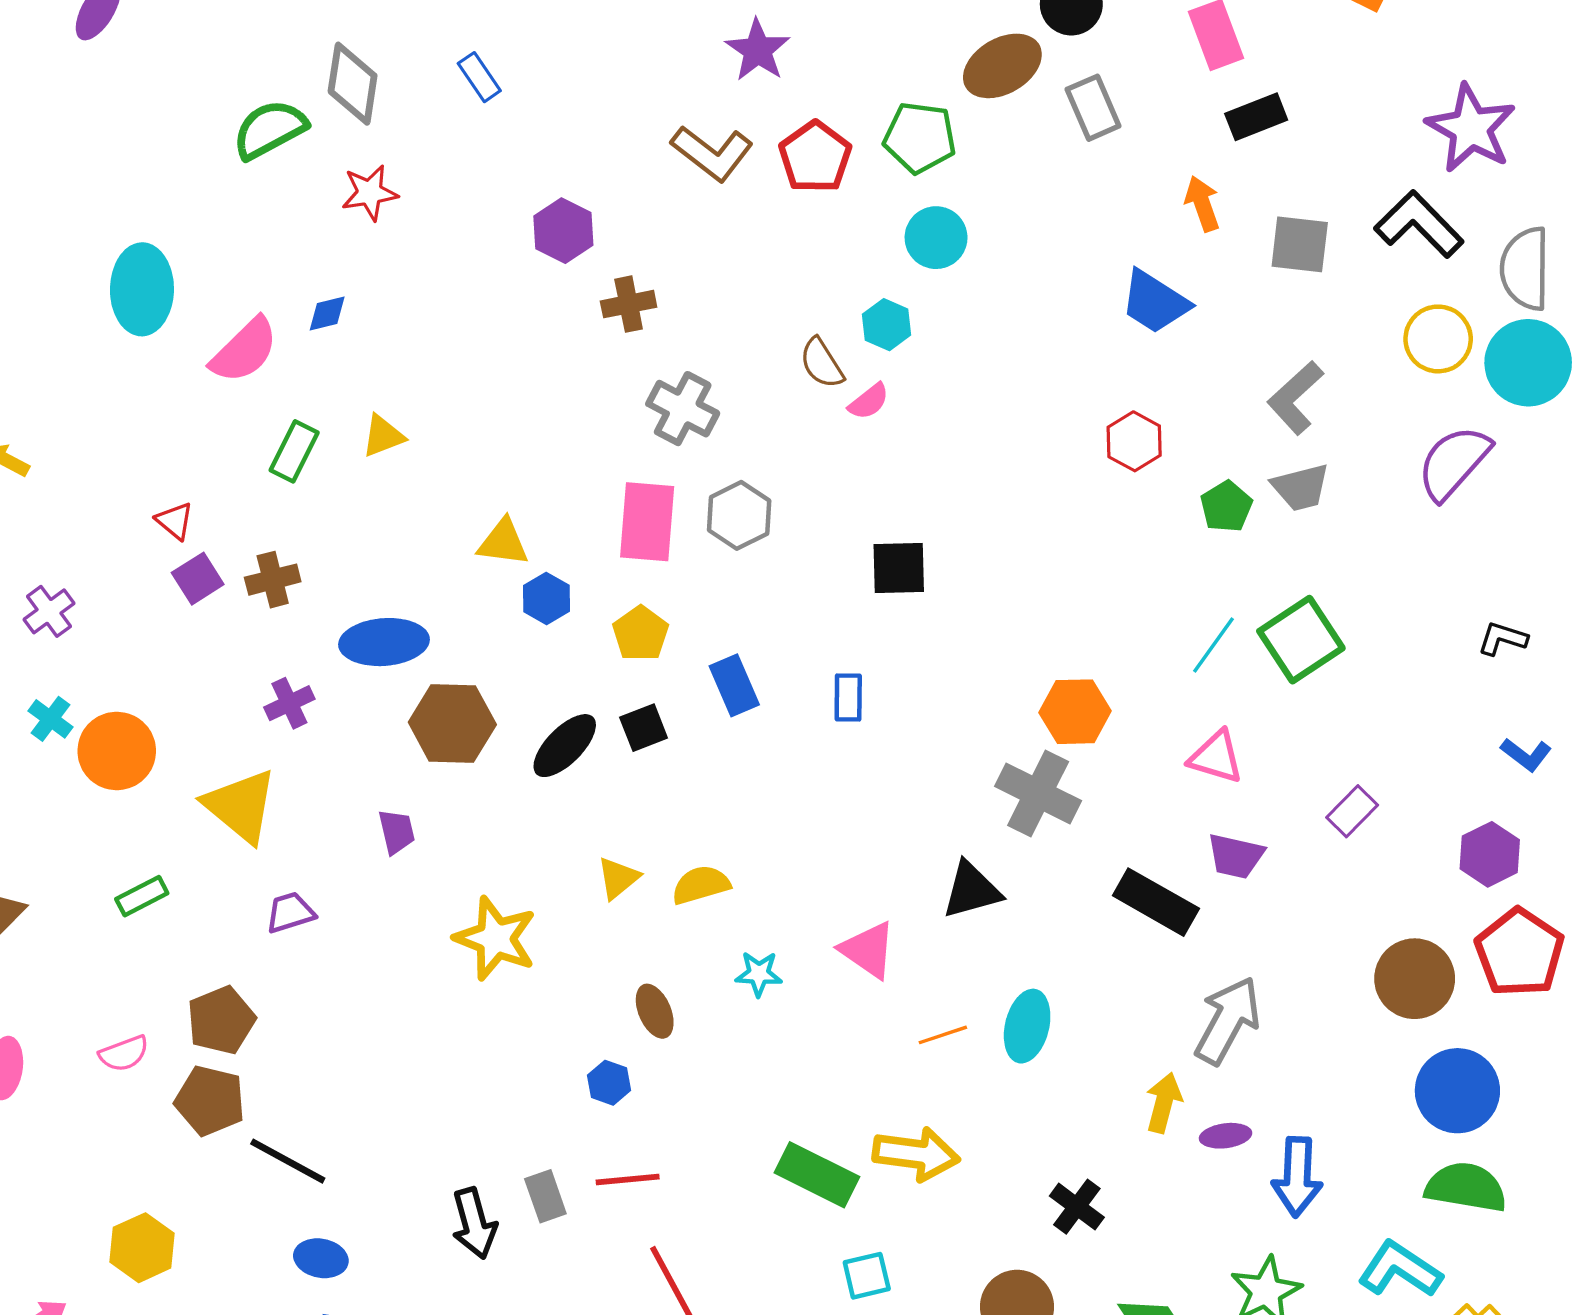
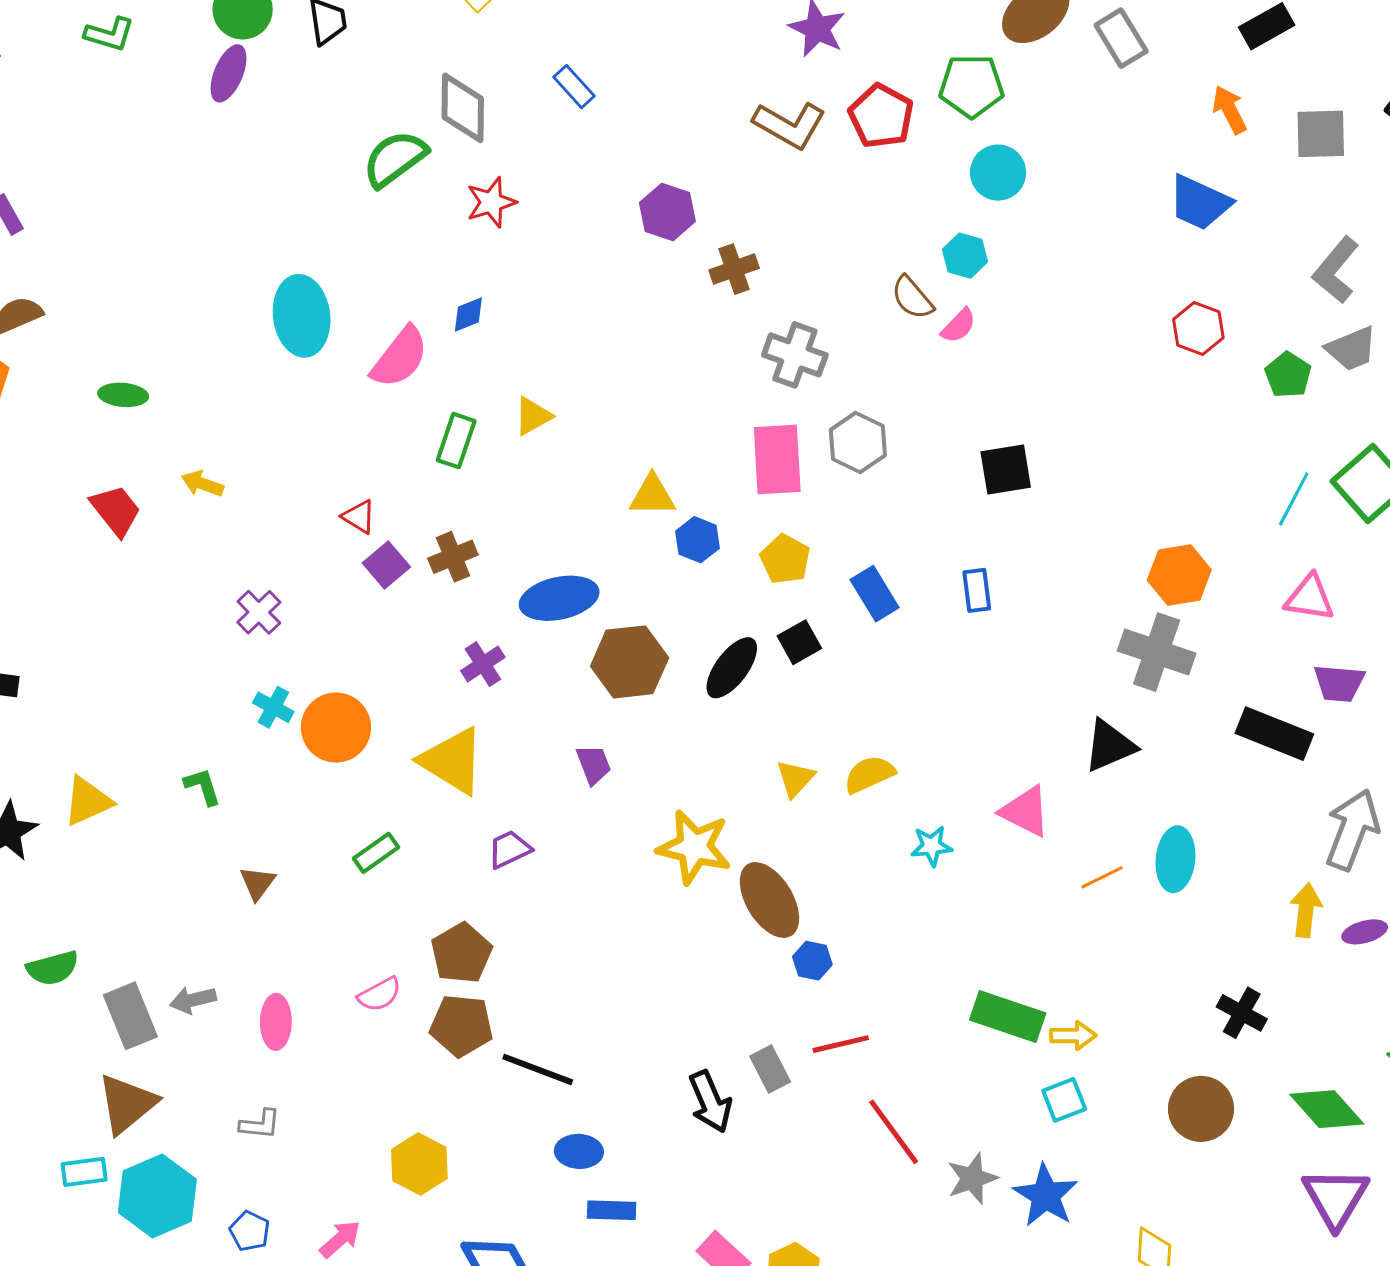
brown ellipse: (655, 1011) -> (769, 900), moved, size x1.6
yellow arrow: (916, 1154) -> (1073, 1035), moved, size x0.6

